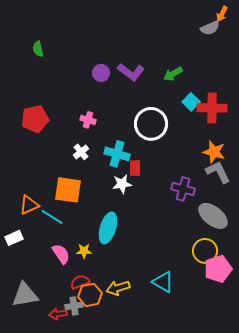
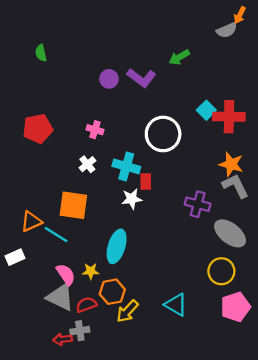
green arrow: (173, 74) -> (179, 57), moved
pink pentagon: (218, 269) -> (235, 307), moved
yellow arrow: (118, 288) -> (127, 311), turned -30
gray triangle: (25, 295) -> (60, 297), moved, turned 36
orange hexagon: (90, 295) -> (112, 292), moved

